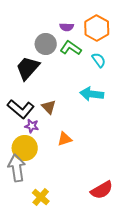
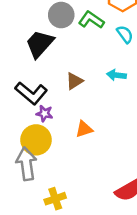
cyan arrow: (92, 94) -> (116, 75), size x0.7
brown triangle: (49, 107) -> (74, 81), moved, turned 42
yellow cross: (41, 197) -> (55, 199), turned 30

